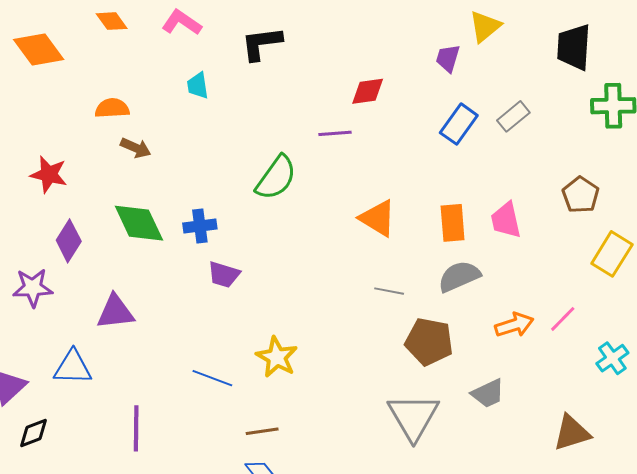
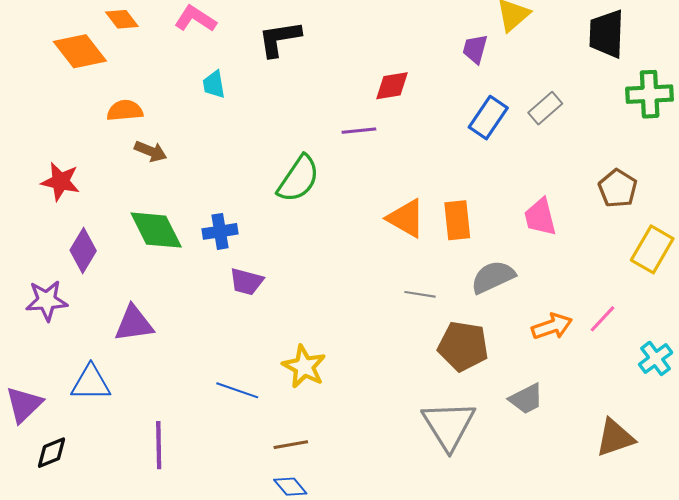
orange diamond: (39, 50) -> (80, 51), moved
orange rectangle: (453, 223) -> (457, 220), moved

